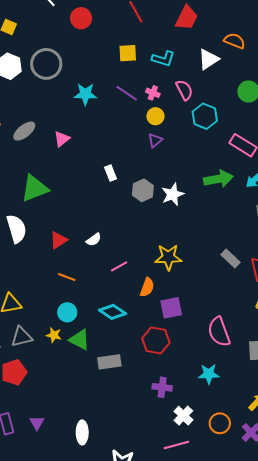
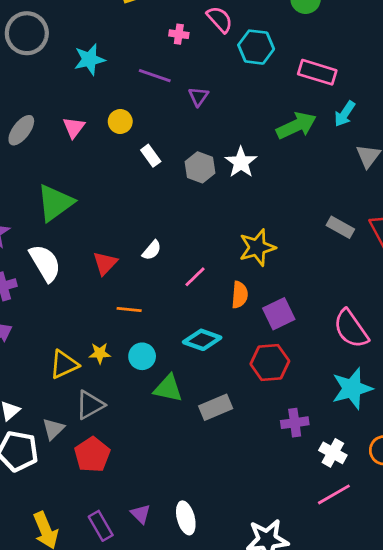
purple line: (127, 93) -> (155, 76), moved
yellow circle: (155, 116) -> (120, 121), moved
yellow star: (54, 335) -> (100, 353), moved
cyan star: (209, 374) -> (352, 388), size x1.4
white ellipse: (82, 432) -> (186, 518), moved

